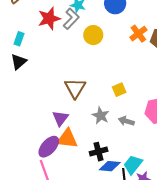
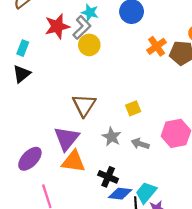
yellow circle: (93, 35) -> (89, 45), moved
purple triangle: (60, 118) -> (67, 138), size x1.4
purple ellipse: (49, 147) -> (30, 159), moved
black cross: (99, 152) -> (108, 177), turned 36

